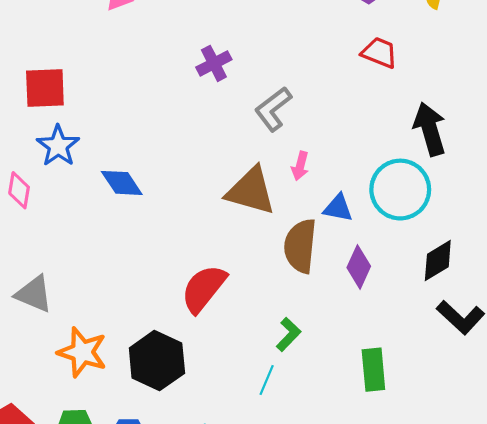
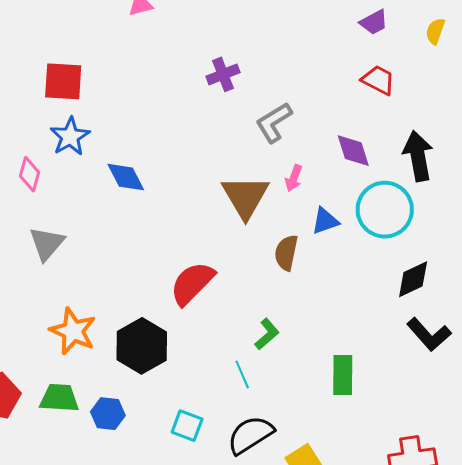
brown triangle: (251, 191) -> (245, 197), turned 38
blue triangle: (338, 208) -> (325, 221), turned -36
brown semicircle: (300, 246) -> (286, 253), size x0.7
purple diamond: (359, 267) -> (353, 151), moved, turned -48
gray triangle: (34, 294) -> (47, 244), moved, turned 42
cyan line: (267, 380) -> (242, 375), turned -52

